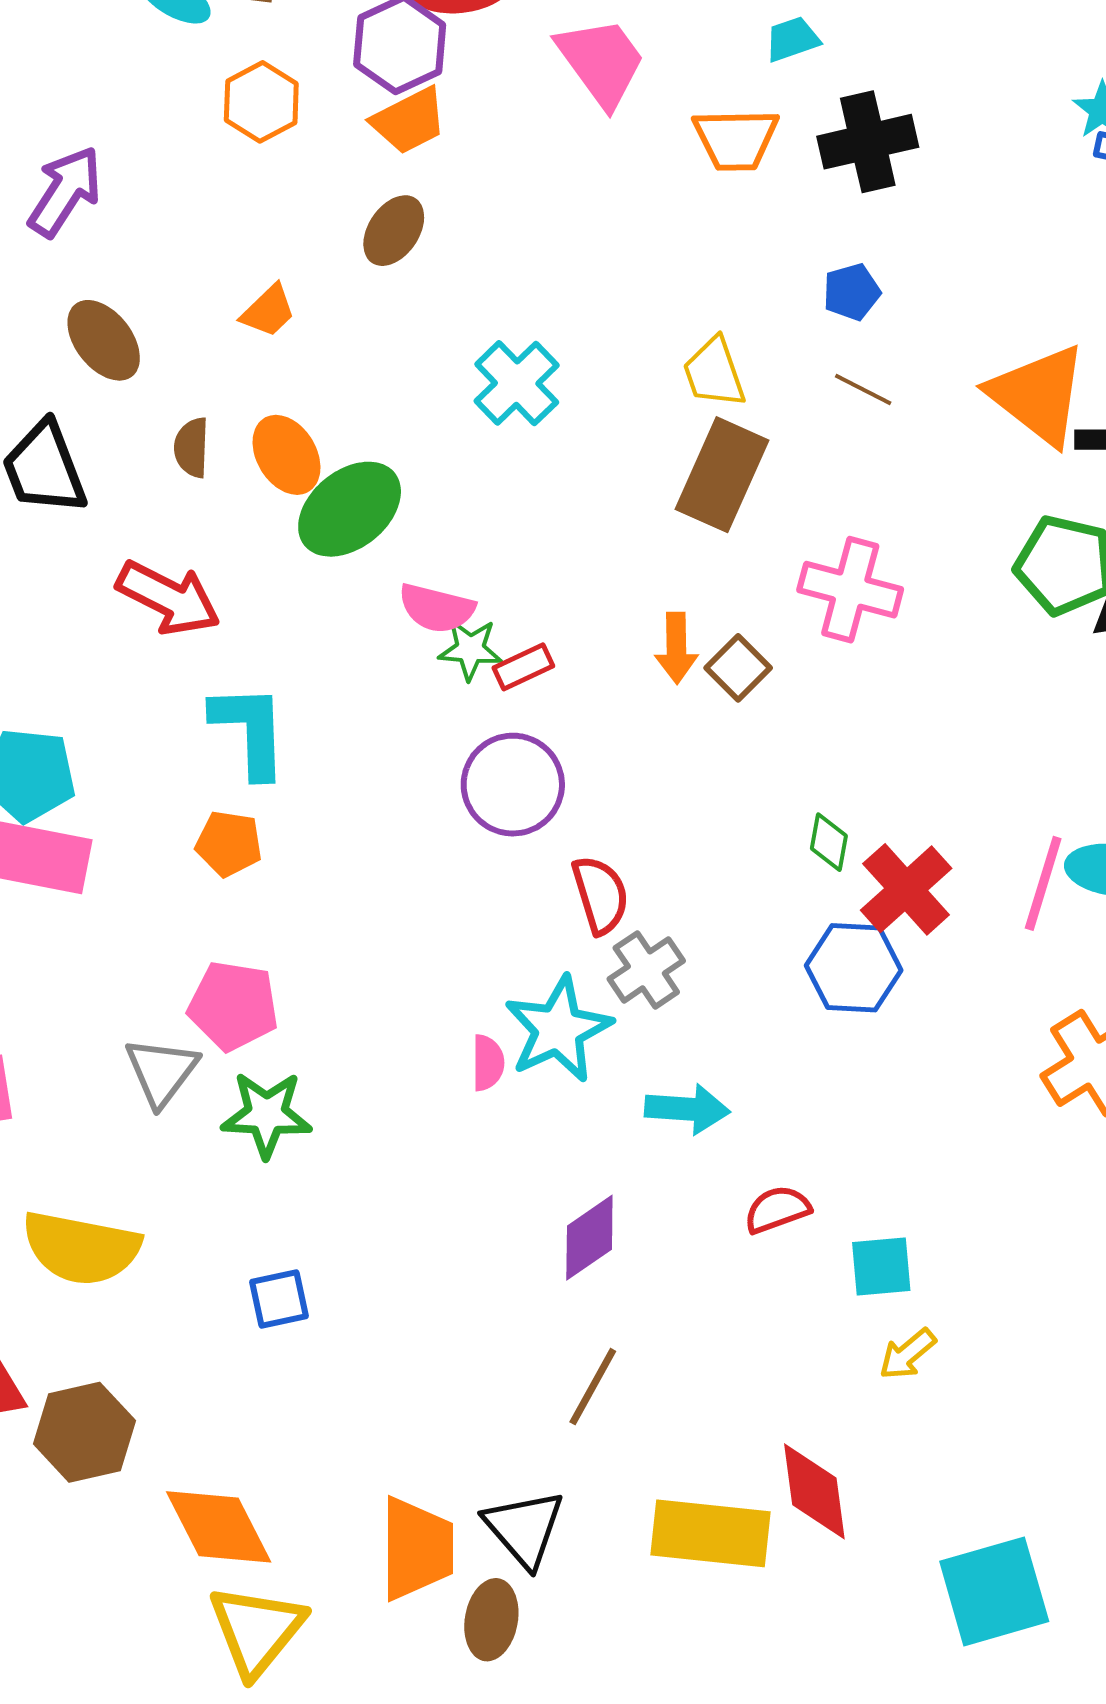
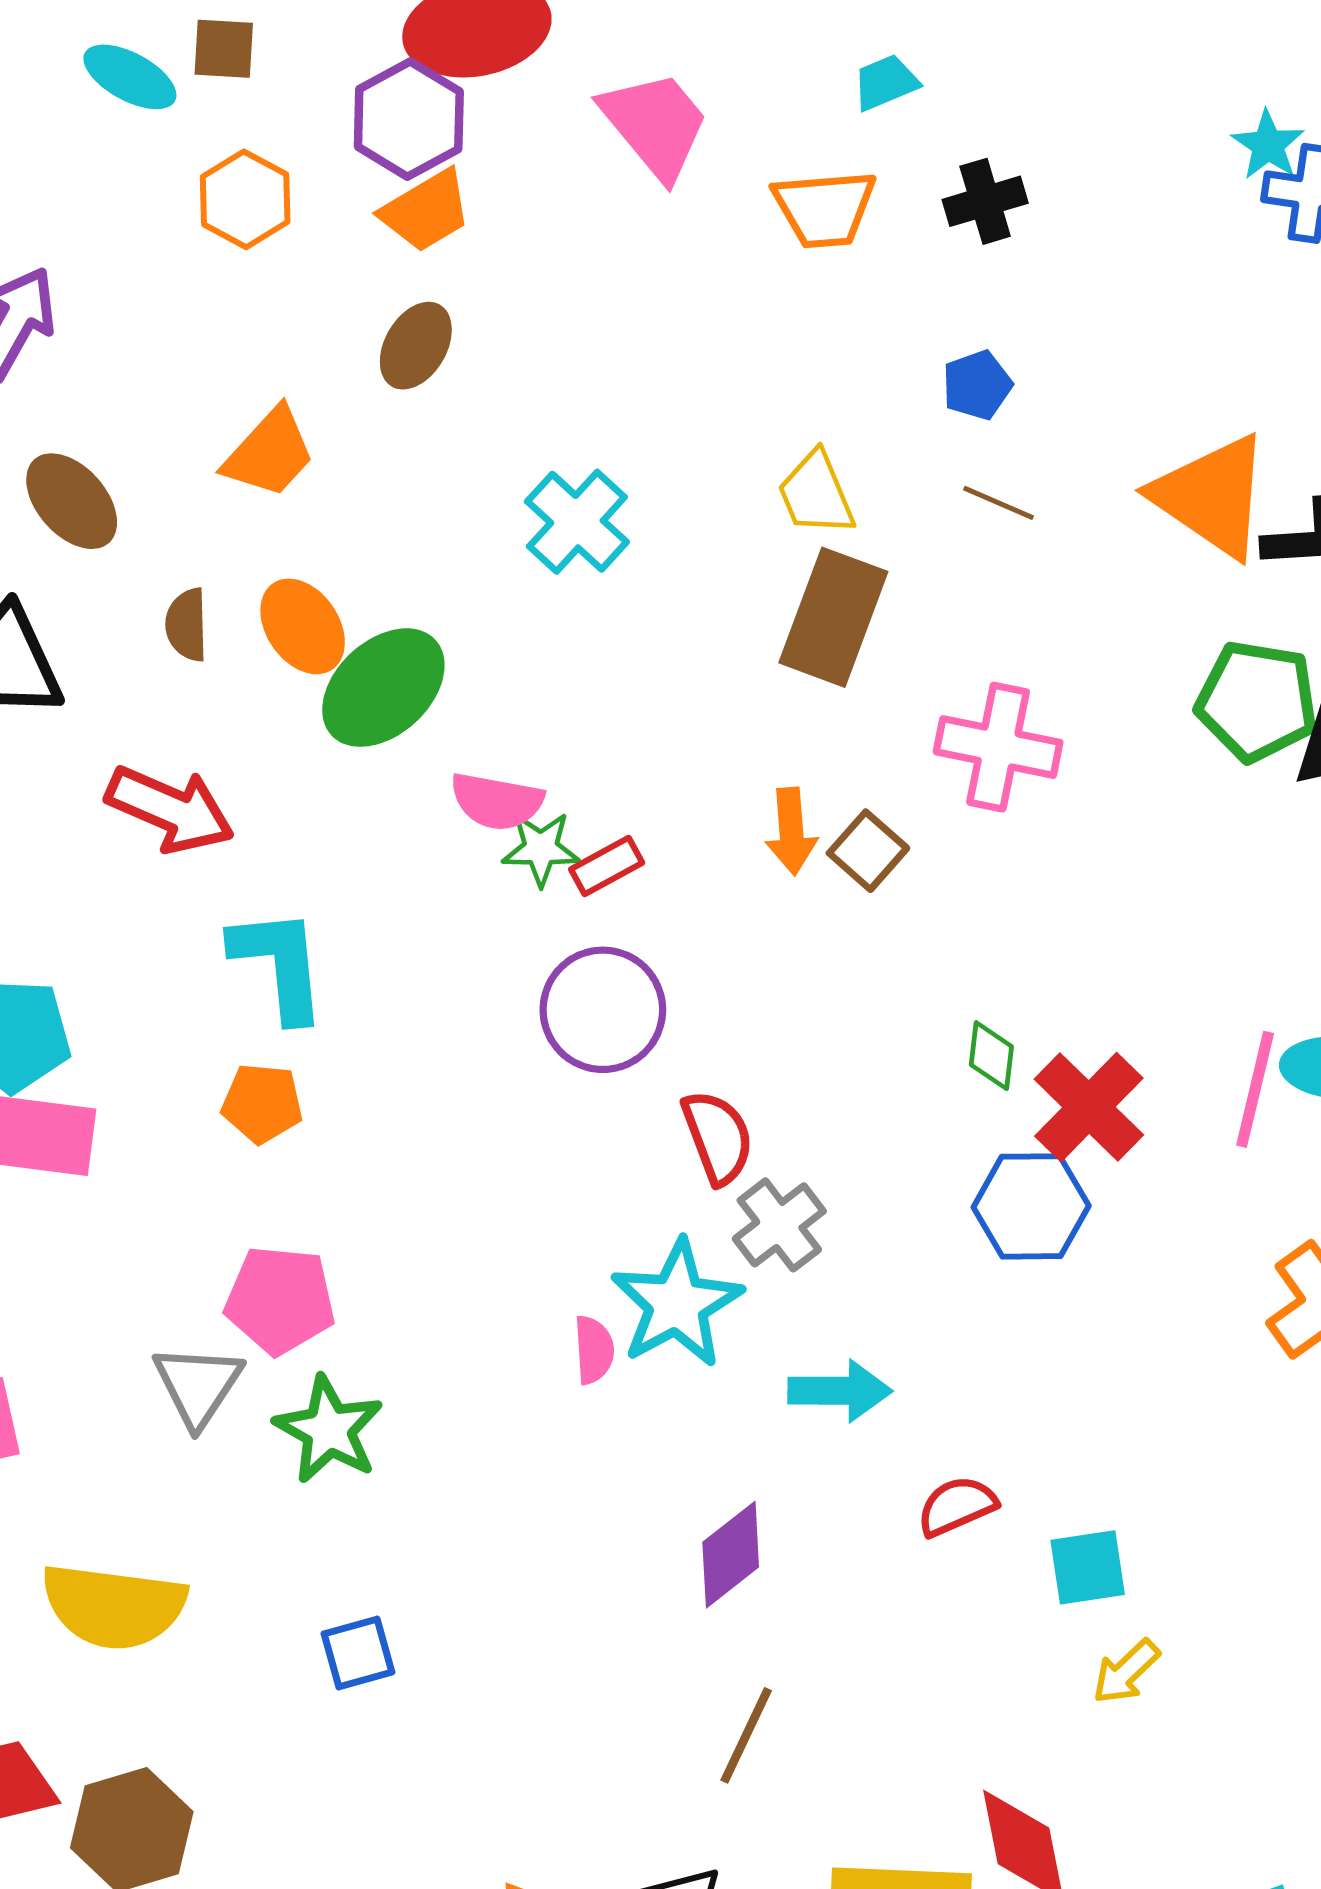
black cross: (868, 142) -> (985, 201), size x0.7
orange trapezoid: (268, 311) -> (270, 453), size x1.4
green star: (266, 1114) -> (329, 1430), turned 30

